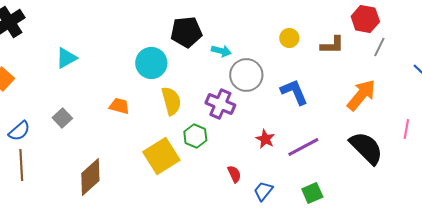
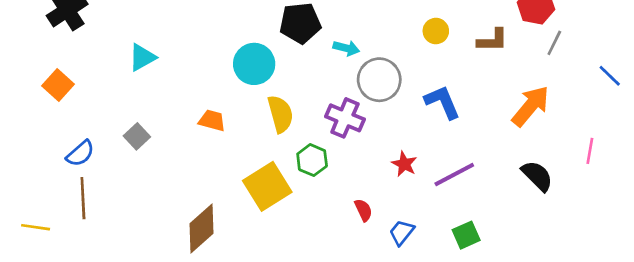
black semicircle: (366, 148) -> (537, 176), size x0.7
brown diamond: (90, 177) -> (201, 229), moved

